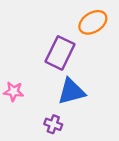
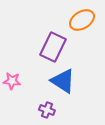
blue triangle: (71, 91) -> (63, 81), turned 48

